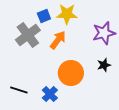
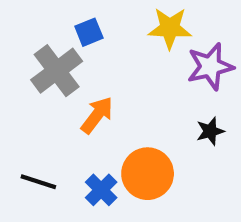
yellow star: (67, 14) -> (170, 28), moved
orange arrow: (58, 40) -> (97, 115), moved
orange circle: (71, 73) -> (148, 174), moved

